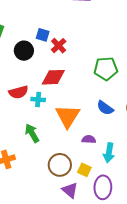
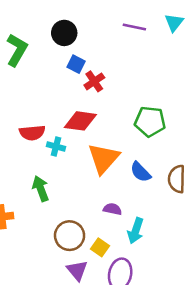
black circle: (24, 51) -> (64, 33), moved
orange triangle: (68, 116) -> (104, 158), moved

